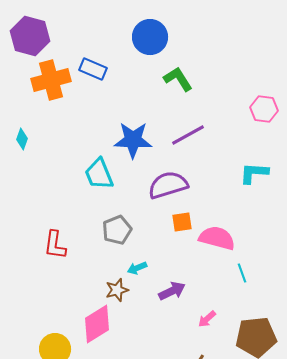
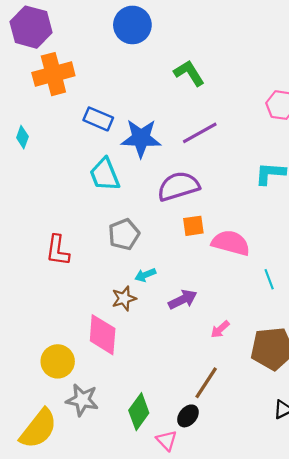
blue circle: (150, 37) -> (132, 25), moved
blue rectangle: (93, 69) -> (98, 119), moved
cyan line: (242, 273) -> (269, 279), moved
pink diamond: (97, 324) -> (103, 335), turned -54

